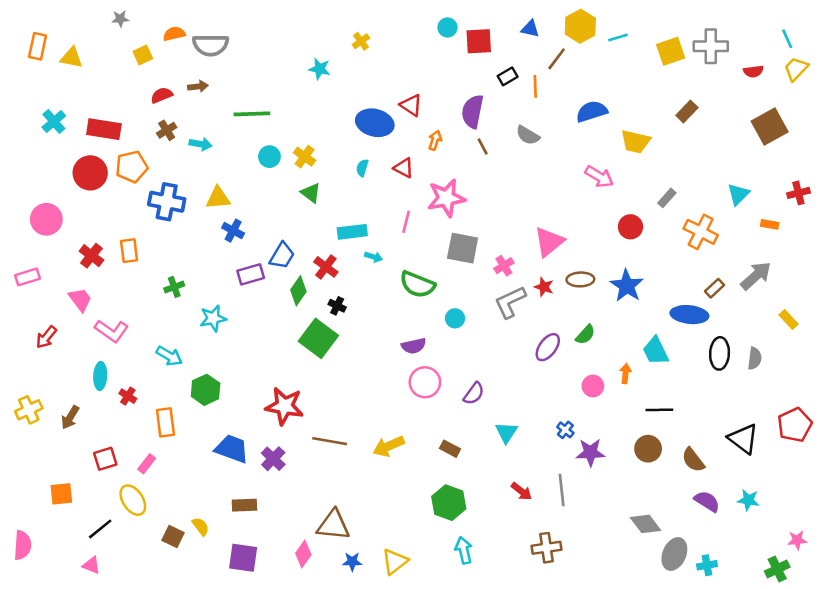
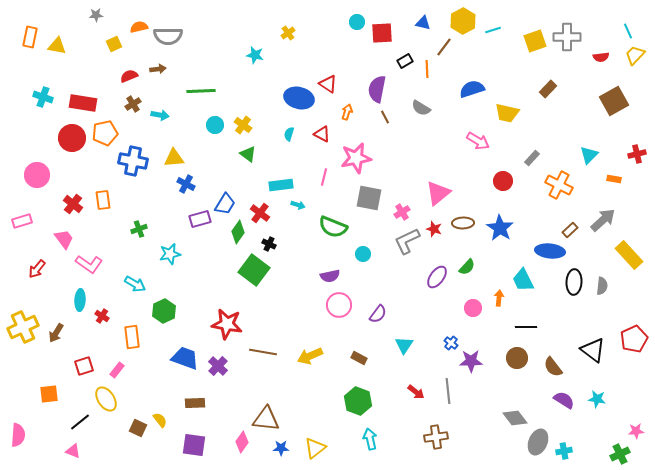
cyan cross: (54, 122) -> (43, 97), turned -30
yellow rectangle: (788, 320) -> (629, 255), size x1.8
yellow cross: (29, 410) -> (23, 327), size x1.4

